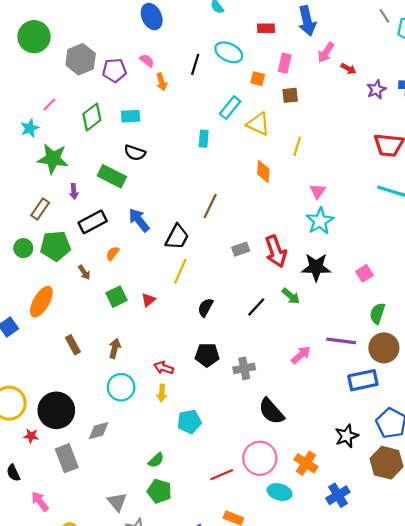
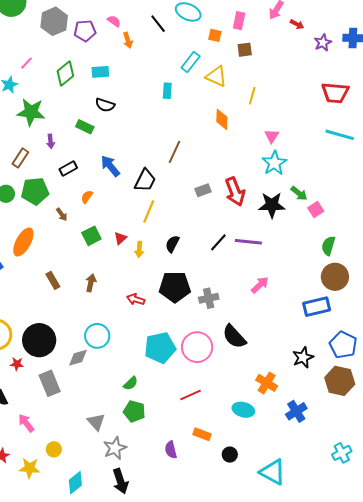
black line: (195, 64) -> (158, 24), turned -54
green rectangle: (112, 176) -> (85, 127), size x0.7
black rectangle: (93, 222) -> (68, 169), size x0.7
green arrow: (291, 296) -> (299, 193), moved
purple line: (341, 341) -> (248, 242), moved
black pentagon: (207, 355) -> (175, 287), size x1.4
cyan circle: (121, 387) -> (97, 336), moved
yellow arrow: (162, 393) -> (139, 249), moved
cyan pentagon: (189, 422) -> (160, 348), size x1.4
pink circle: (260, 458) -> (197, 347), moved

